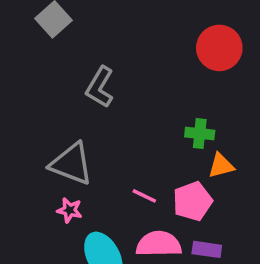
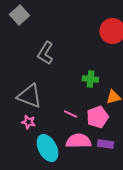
green cross: (200, 134) -> (90, 79), moved

